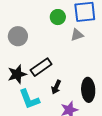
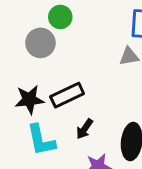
green circle: (58, 17) -> (60, 17), moved

